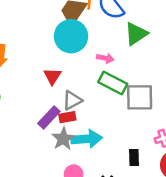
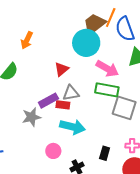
pink arrow: (105, 58) -> (107, 69), size x1.6
green rectangle: (113, 83) -> (107, 90), turned -35
gray star: (63, 139) -> (32, 117), moved

